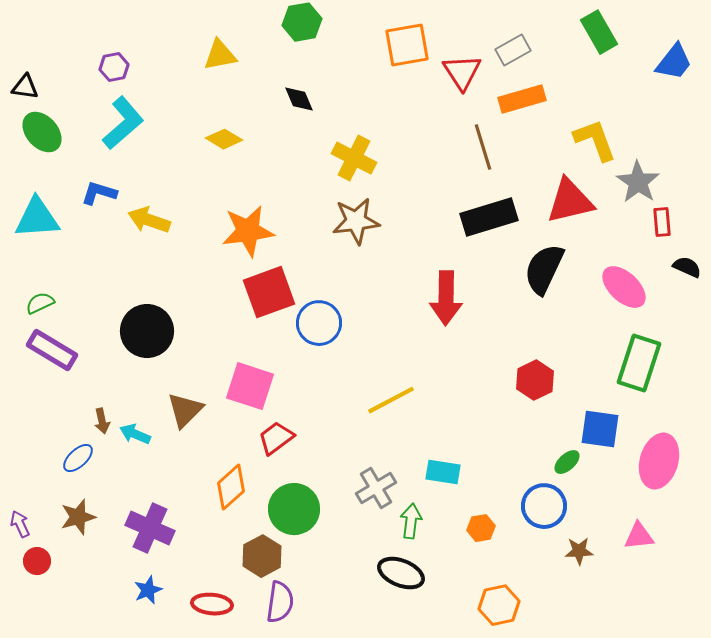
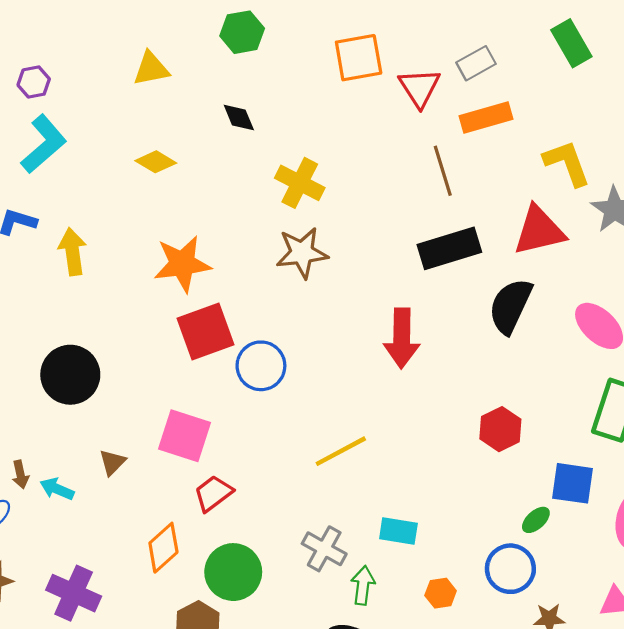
yellow arrow: (149, 220) -> (72, 252), turned 63
brown triangle: (185, 410) -> (112, 462), size x0.7
gray cross: (376, 488) -> (324, 549), turned -30

